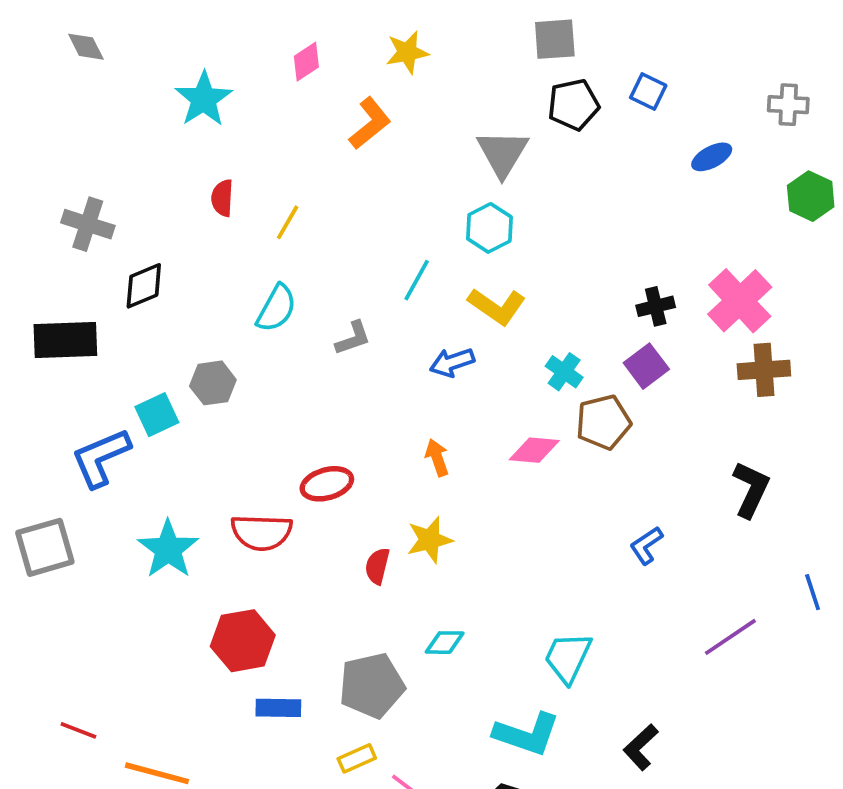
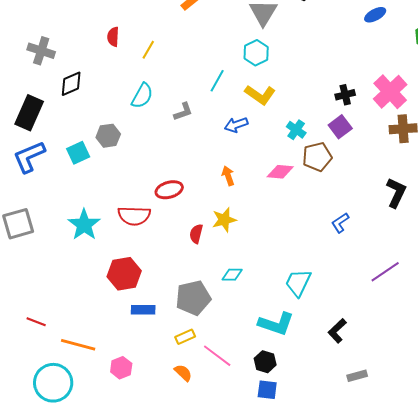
black rectangle: (65, 340) -> (29, 113), turned -64
blue L-shape: (101, 458) -> (29, 157), moved

